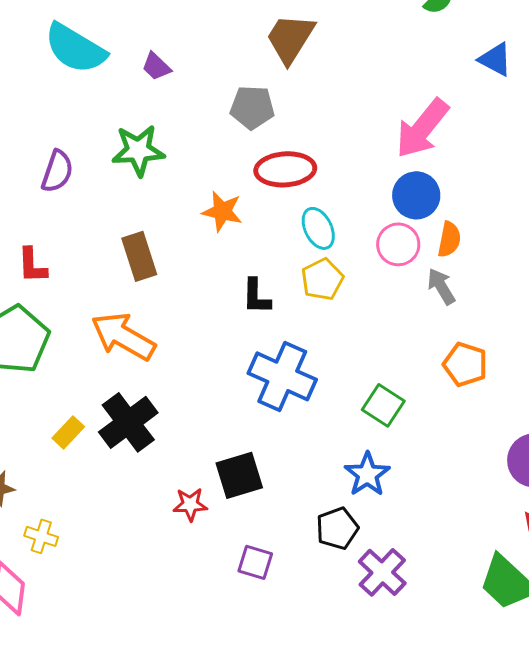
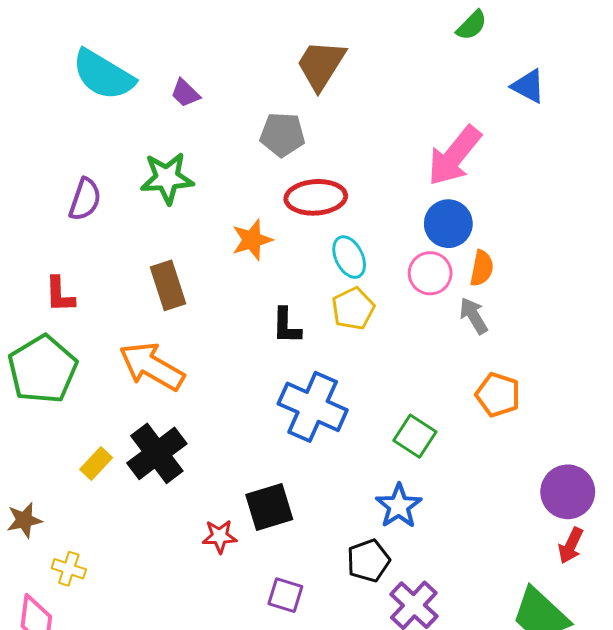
orange star: (222, 211) -> (252, 240), turned -30

